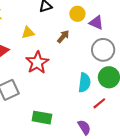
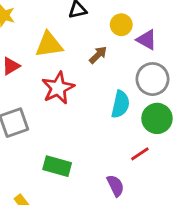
yellow triangle: (28, 33) -> (49, 45), size x1.5
cyan semicircle: (84, 83) -> (120, 104), moved

